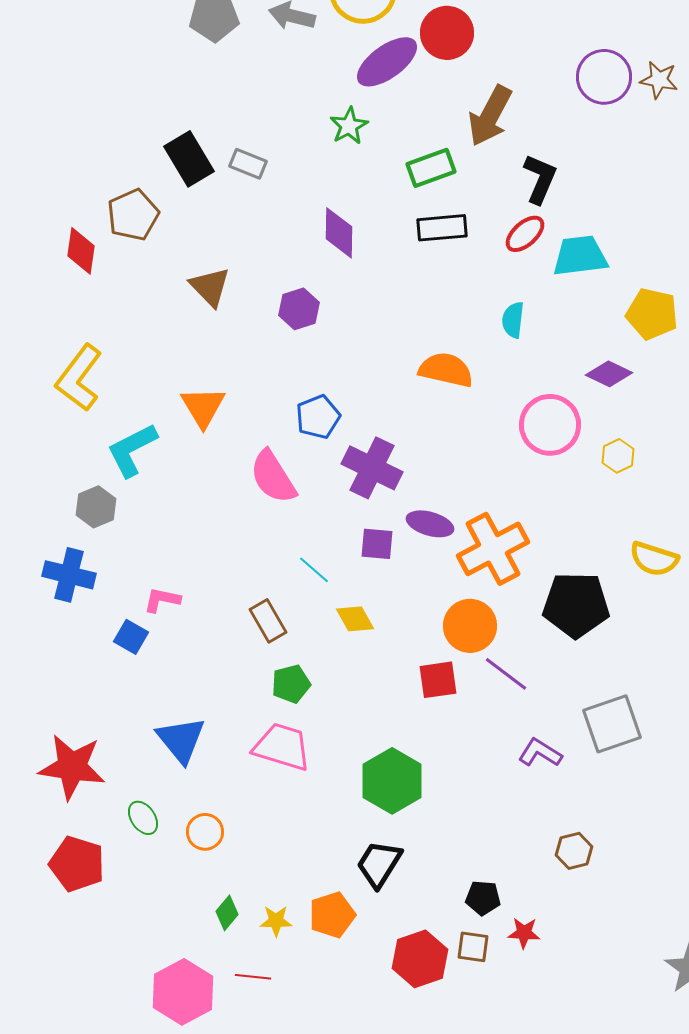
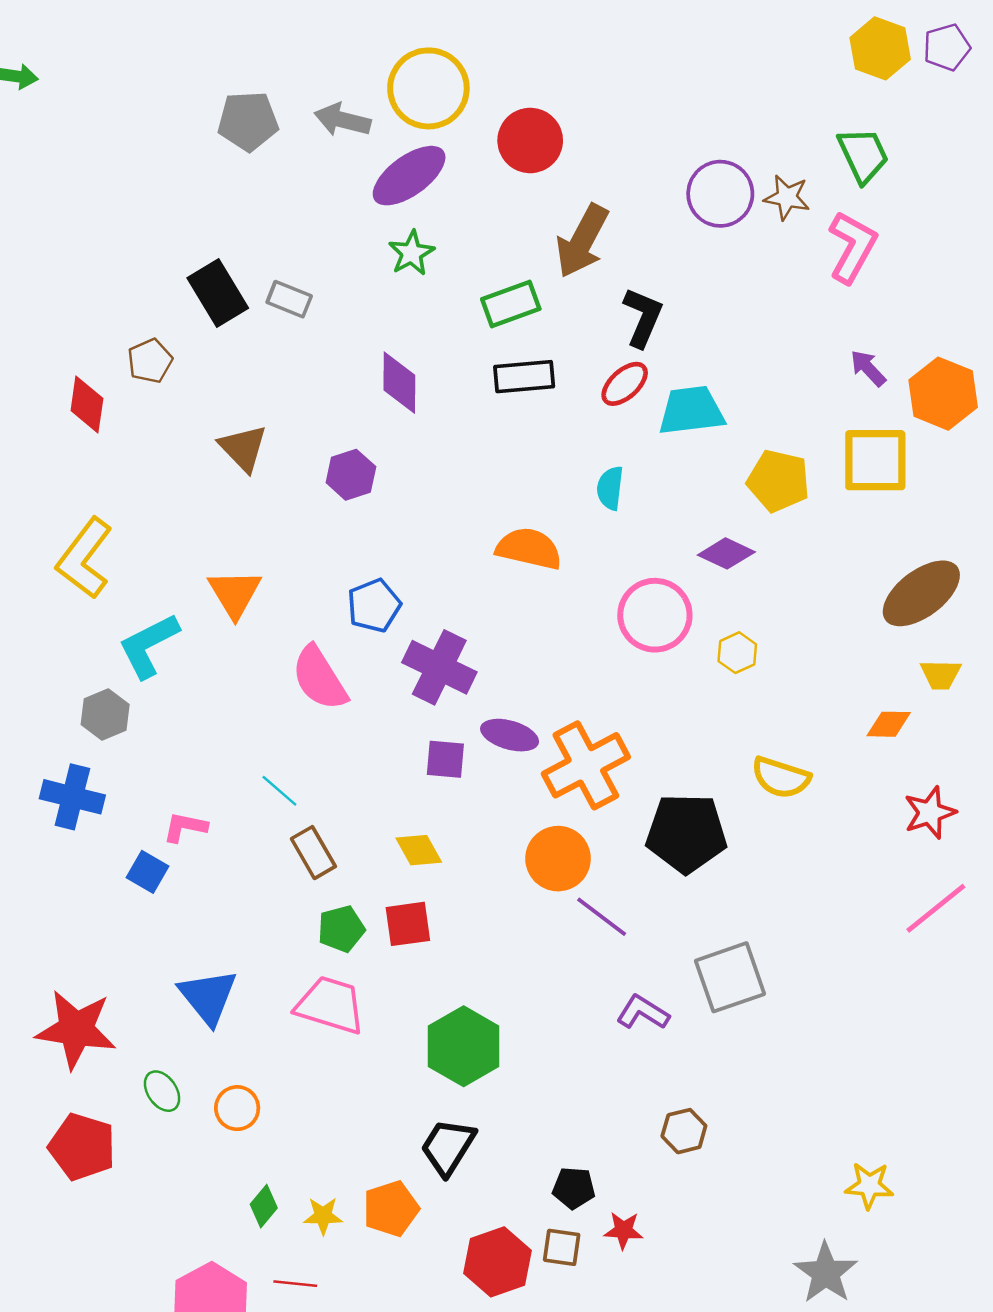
purple ellipse: (387, 62) -> (409, 176), moved
brown pentagon: (133, 215) -> (150, 361), size x0.7
cyan line: (314, 570) -> (279, 791), moved
red square: (438, 680) -> (408, 924), moved

